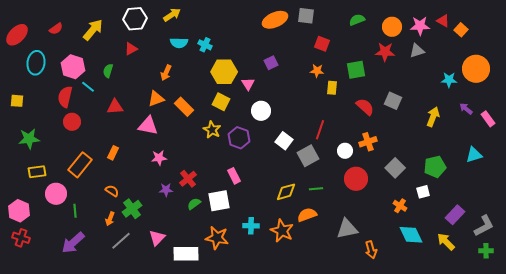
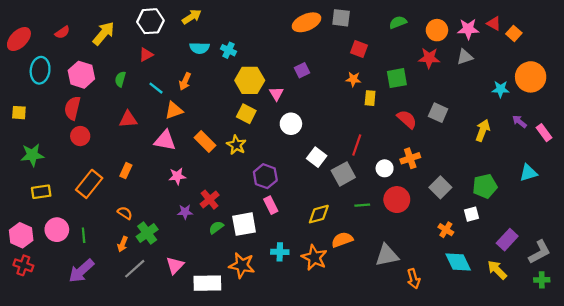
cyan line: (88, 87) -> (156, 88), moved
orange rectangle: (184, 107) -> (205, 142), moved
purple hexagon: (239, 138) -> (265, 176), moved
pink rectangle: (234, 176) -> (271, 205), moved
green line: (316, 189) -> (362, 205), moved
pink circle: (56, 194) -> (57, 230), moved

